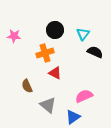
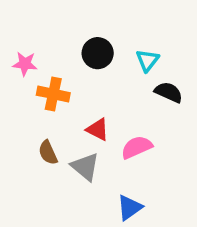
orange cross: (45, 53) -> (53, 94), moved, turned 30
pink semicircle: (84, 96) -> (137, 147), moved
gray triangle: (48, 105) -> (85, 167), moved

